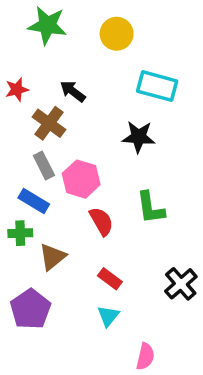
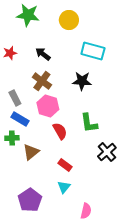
brown cross: (49, 123) -> (42, 81), moved
gray rectangle: (44, 166) -> (15, 98), moved
black cross: (181, 284) -> (107, 152), moved
purple pentagon: (30, 309) -> (30, 200), moved

